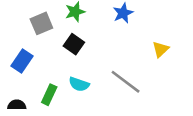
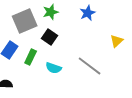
gray square: (41, 23) -> (25, 21), size x1.4
green rectangle: (49, 95) -> (31, 57), moved

